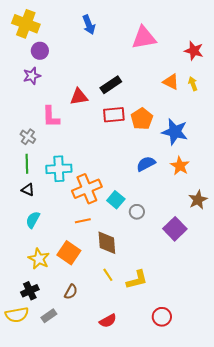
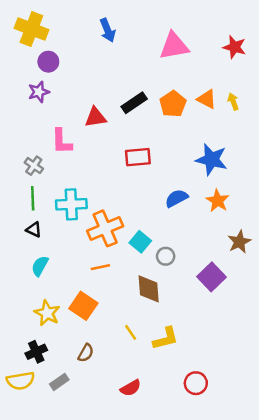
red star: (194, 51) -> (234, 47), moved
red rectangle: (114, 115) -> (138, 157), moved
orange pentagon: (142, 119) -> (173, 104), moved
brown diamond: (107, 243) -> (149, 289), moved

